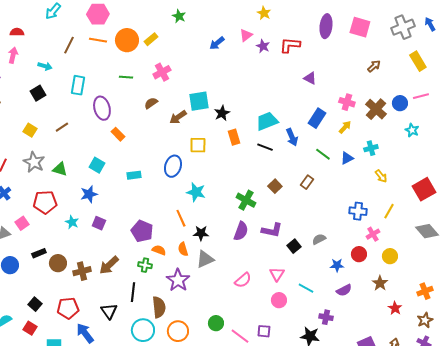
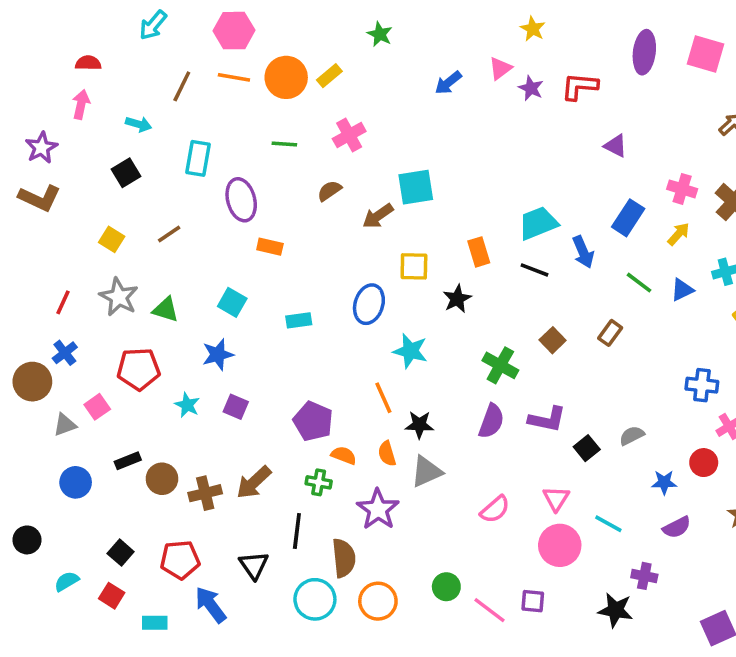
black star: (222, 113) -> (457, 299), moved
orange rectangle: (118, 134) -> (270, 247), turned -32
pink circle: (279, 300) -> (560, 545), size x1.5

